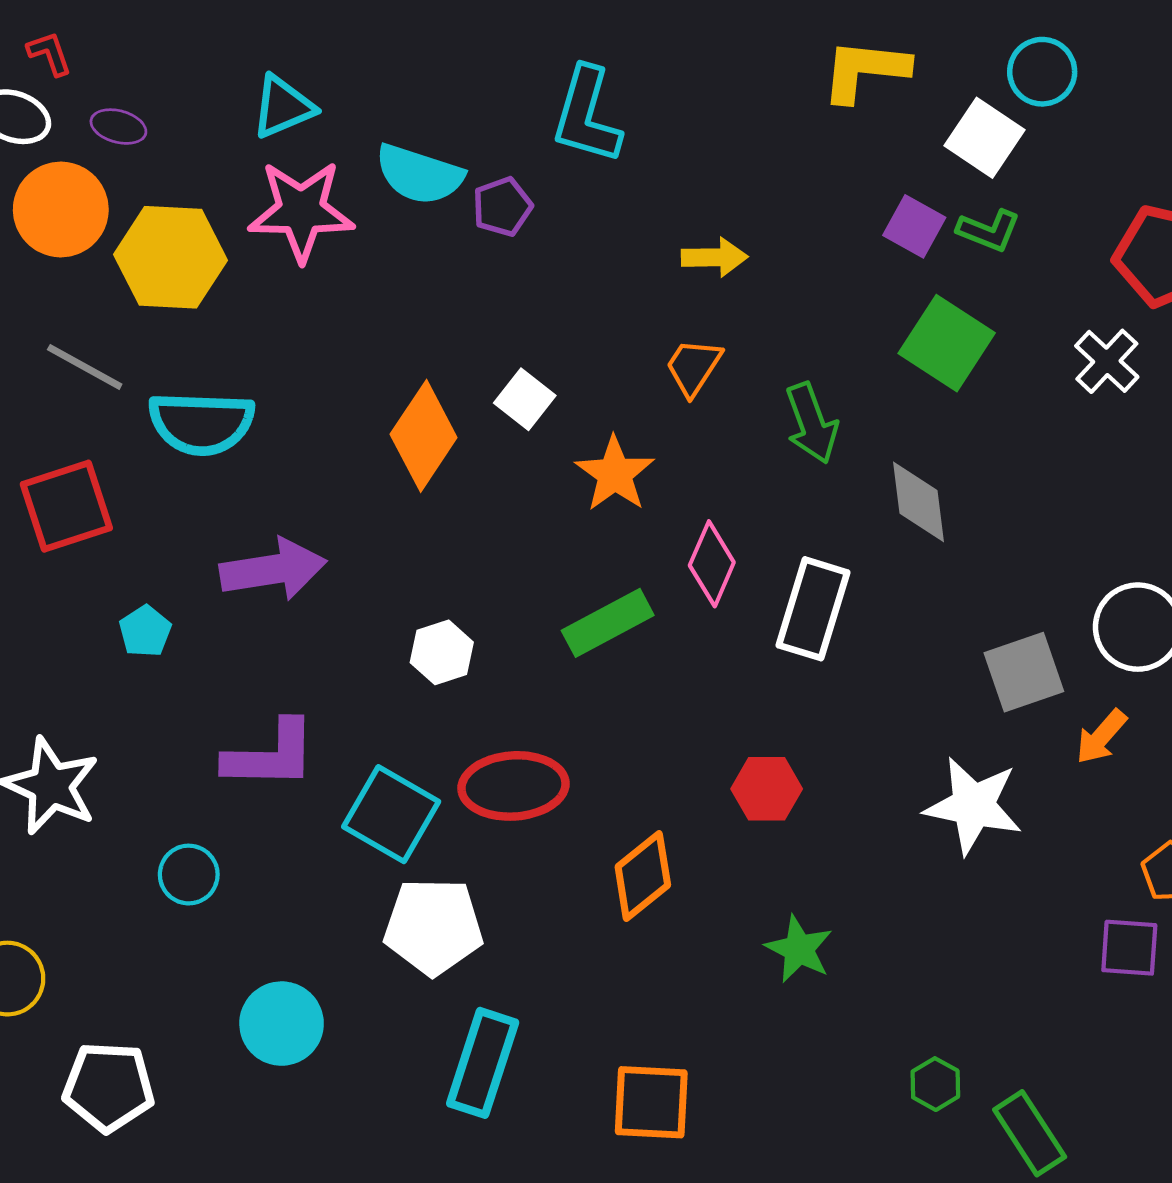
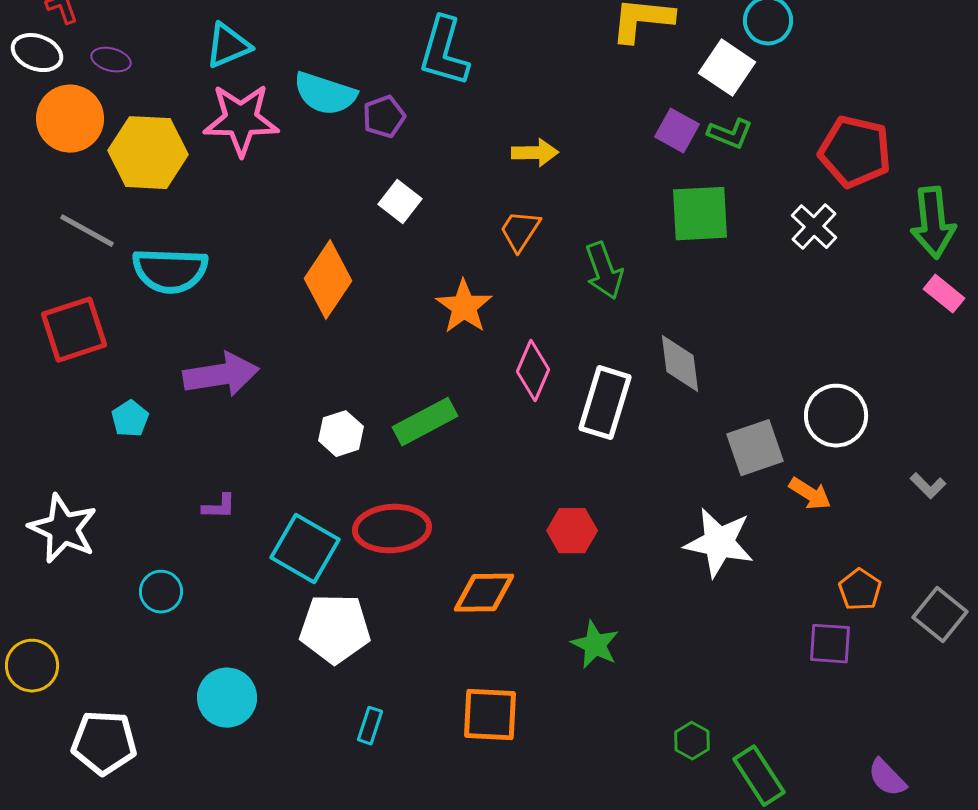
green square: (947, 343) -> (700, 214), turned -36
white square: (525, 399) -> (400, 202), moved
gray diamond: (918, 502) -> (680, 364), moved
green rectangle: (608, 623) -> (425, 422), moved
orange arrow: (1101, 737) -> (810, 494), turned -99
purple L-shape: (270, 755) -> (219, 507), size x0.5
orange diamond: (643, 876) -> (484, 593), turned 38
cyan rectangle: (483, 1063) -> (370, 726), size x0.5
orange square: (651, 1102) -> (490, 715), moved

